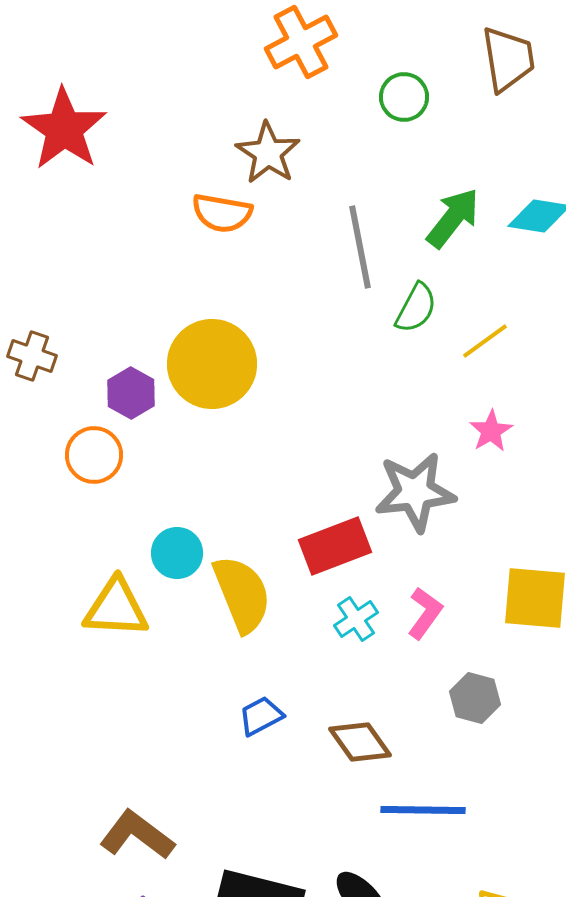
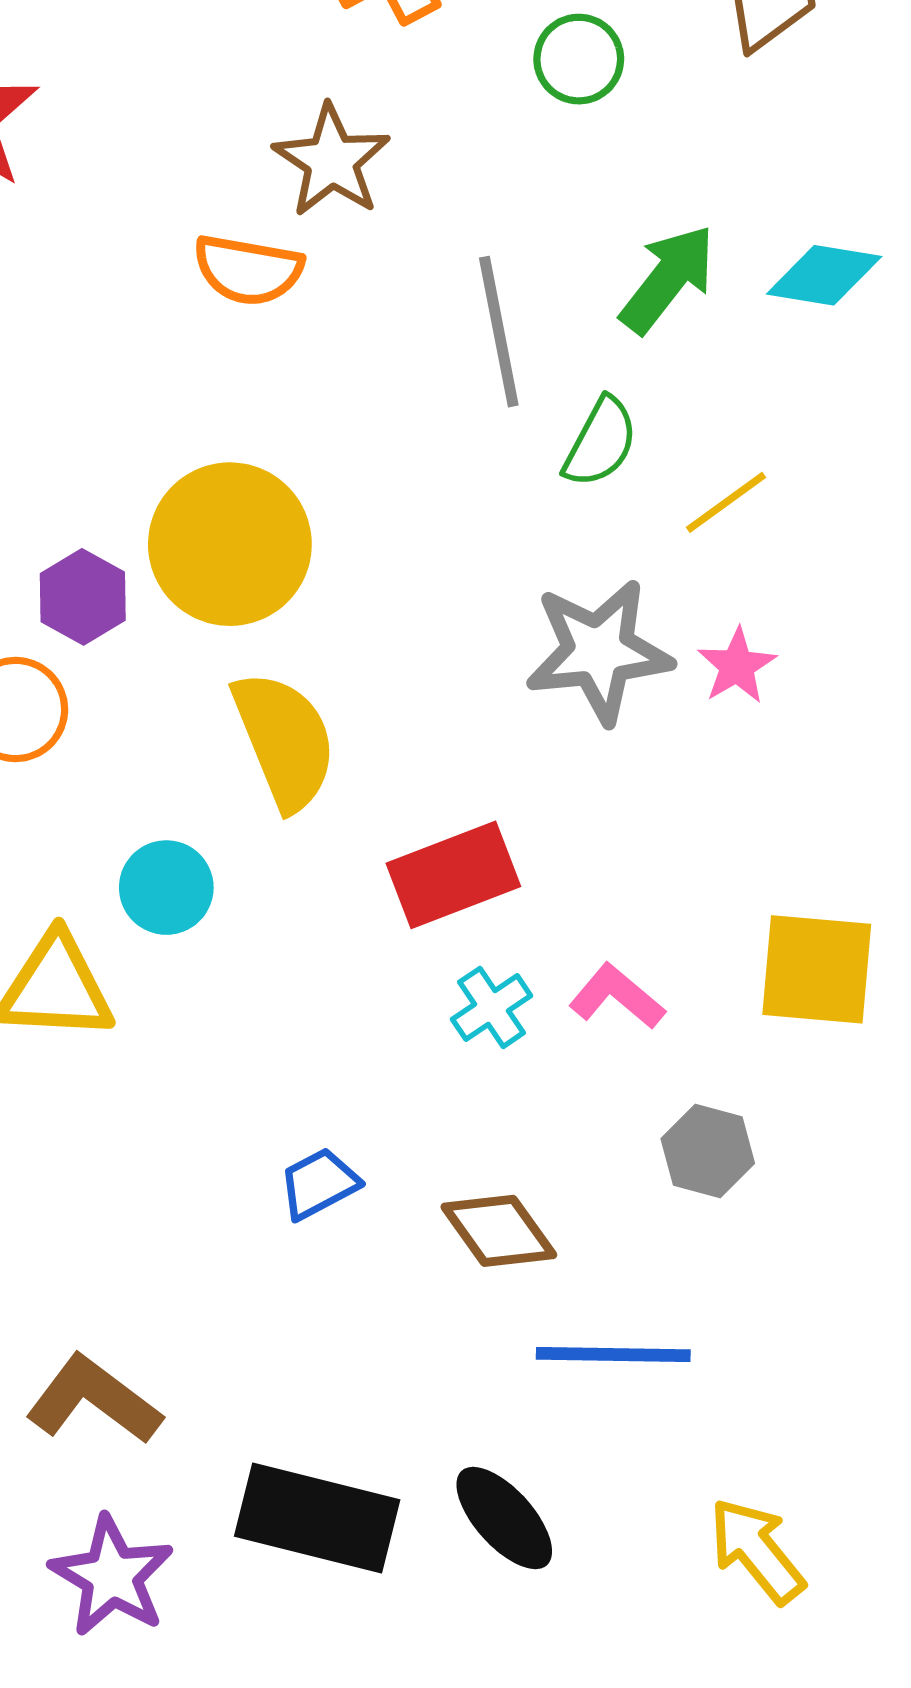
gray star: (415, 492) -> (599, 651), moved
yellow semicircle: (242, 594) -> (284, 740), moved
pink L-shape: (425, 613) -> (617, 997), turned -86

